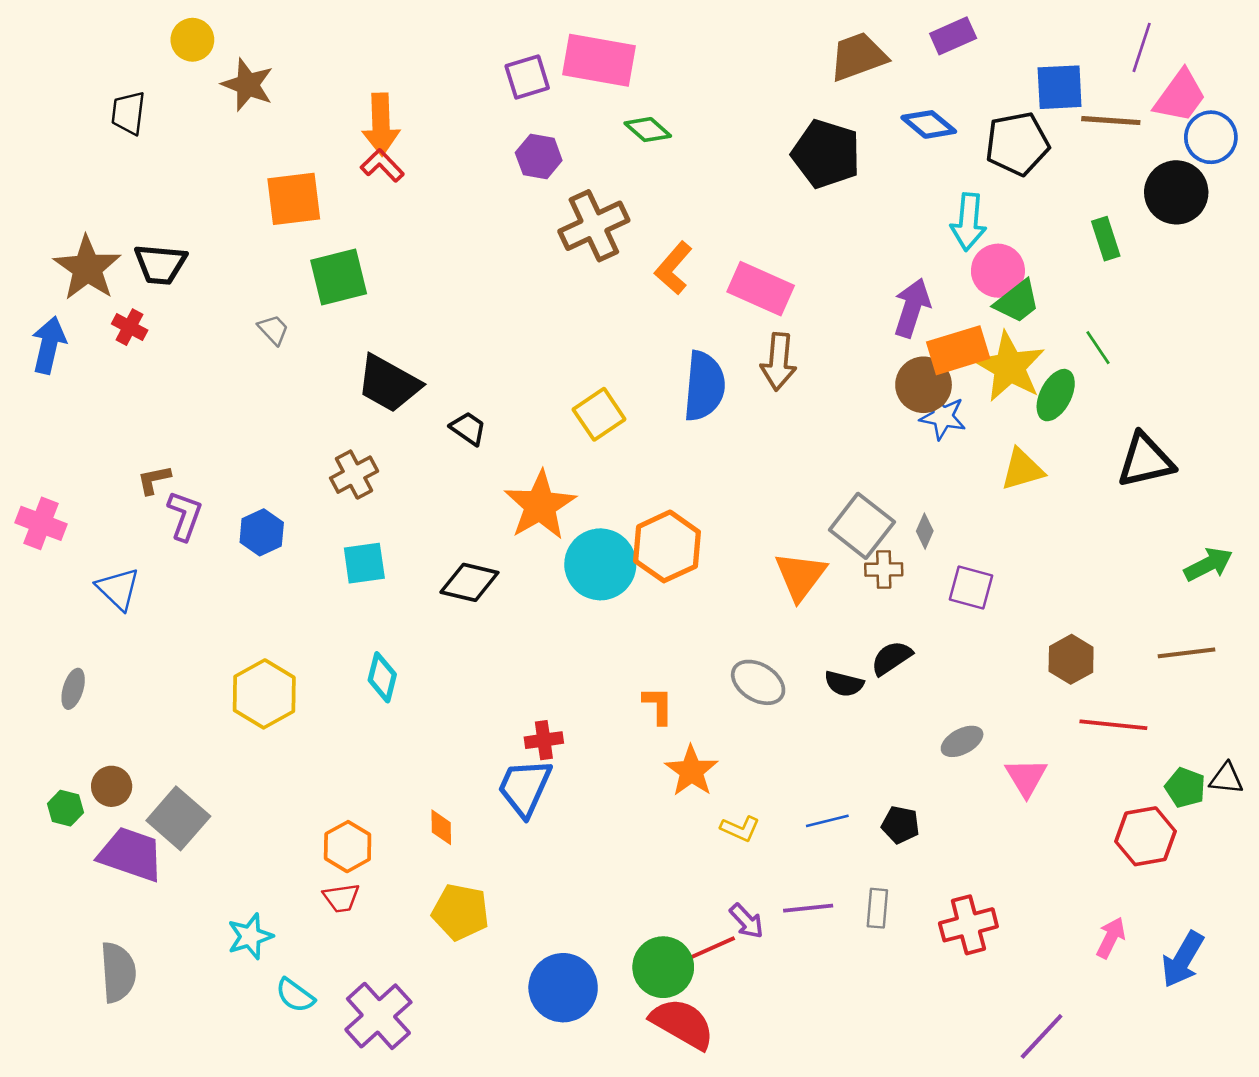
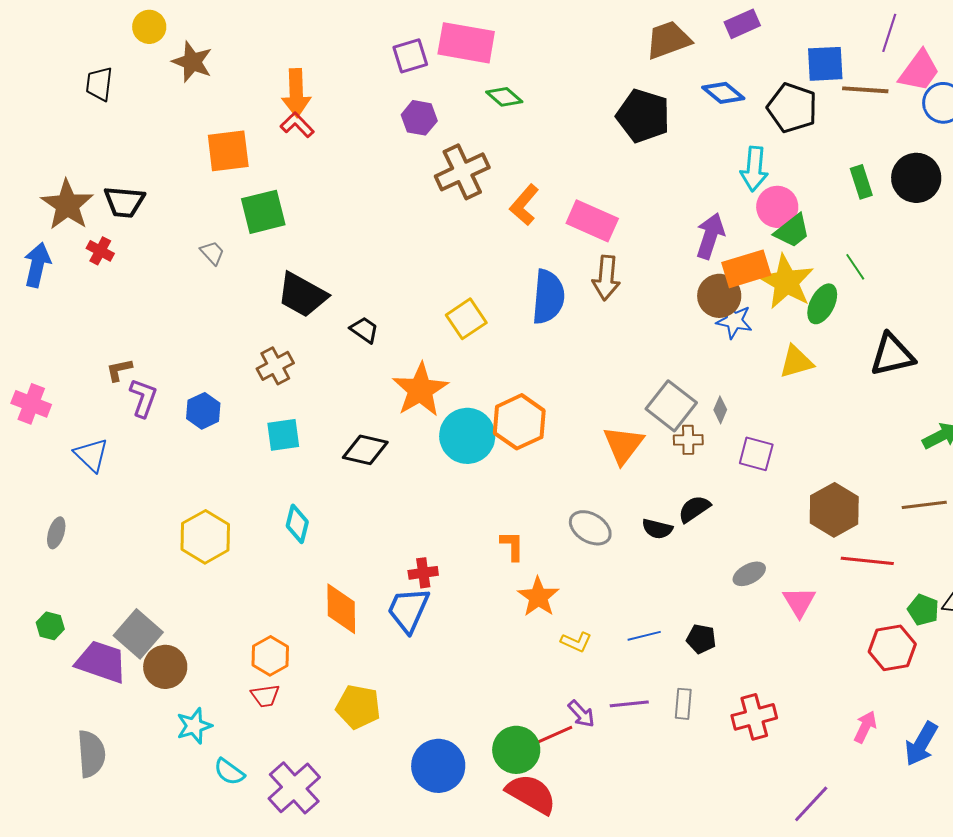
black pentagon: (1017, 144) -> (792, 108), turned 30
black circle: (1176, 192) -> (916, 178), moved
brown hexagon: (1071, 659) -> (834, 510), size x1.4
brown circle: (112, 786) -> (165, 667), moved, size x1.4
orange diamond: (441, 827) -> (341, 609), moved, size x1.8

